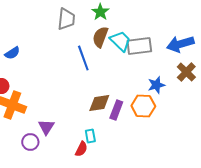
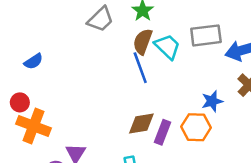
gray trapezoid: (66, 19) -> (100, 19), turned 40
gray rectangle: (139, 46) -> (206, 35), moved
blue line: (83, 58) -> (140, 68), moved

